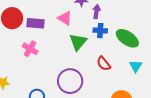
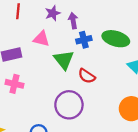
red semicircle: (104, 64) -> (87, 76), moved

